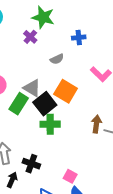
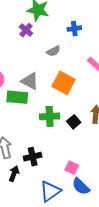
green rectangle: (19, 104) -> (17, 97), turned 65
black square: (45, 104) -> (74, 122), moved, size x0.6
black cross: (31, 164) -> (33, 157), turned -30

